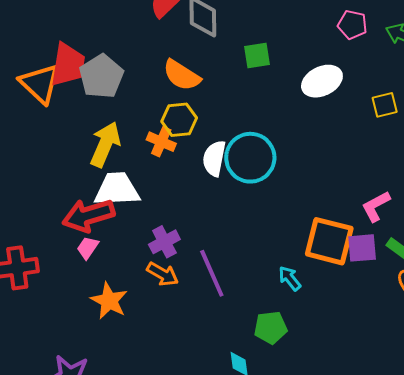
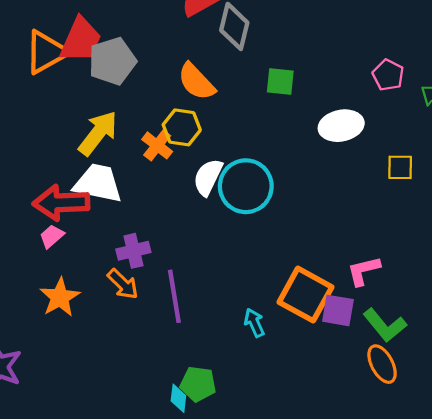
orange triangle: (40, 84) -> (46, 52), turned 33
green pentagon: (271, 328) -> (198, 384), moved

